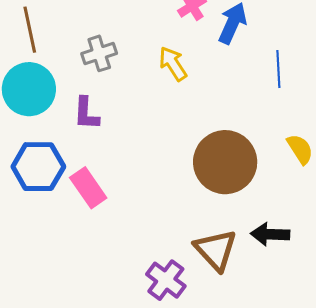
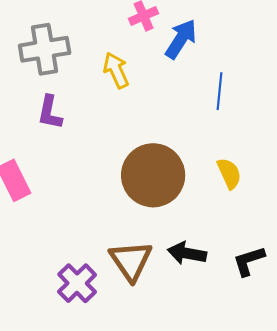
gray cross: (99, 53) -> (45, 49), size x1.4
purple L-shape: (86, 113) -> (50, 112), moved

